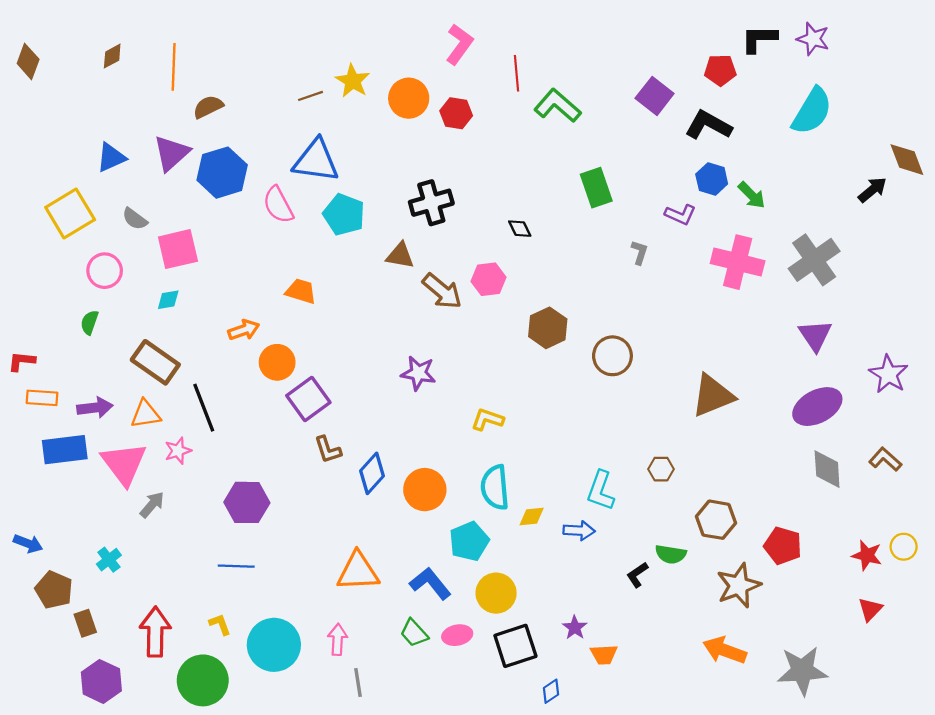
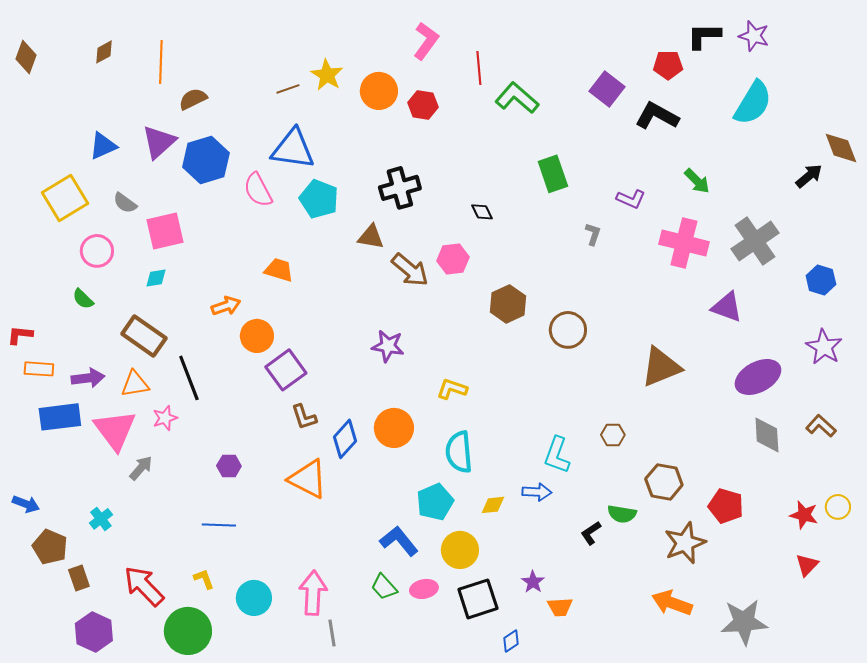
blue hexagon: (712, 179) -> (821, 280), moved
green semicircle: (90, 322) -> (83, 299), turned -65
purple triangle: (815, 335) -> (727, 307), moved, turned -36
orange circle: (425, 490) -> (394, 428), moved
purple hexagon: (247, 502) -> (229, 466), size x0.6
yellow diamond: (532, 517) -> (493, 505), moved
orange triangle: (358, 571) -> (308, 479), moved, turned 30
red arrow: (155, 632) -> (144, 586), turned -45
pink arrow: (338, 639) -> (313, 593), size x1.5
cyan circle: (274, 645) -> (254, 598), size x0.7

